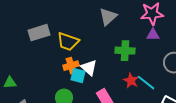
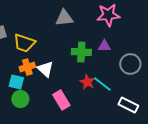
gray triangle: (108, 17) -> (64, 18), turned 36
purple triangle: (153, 35) -> (104, 46), moved
cyan square: (78, 76) -> (16, 82), moved

